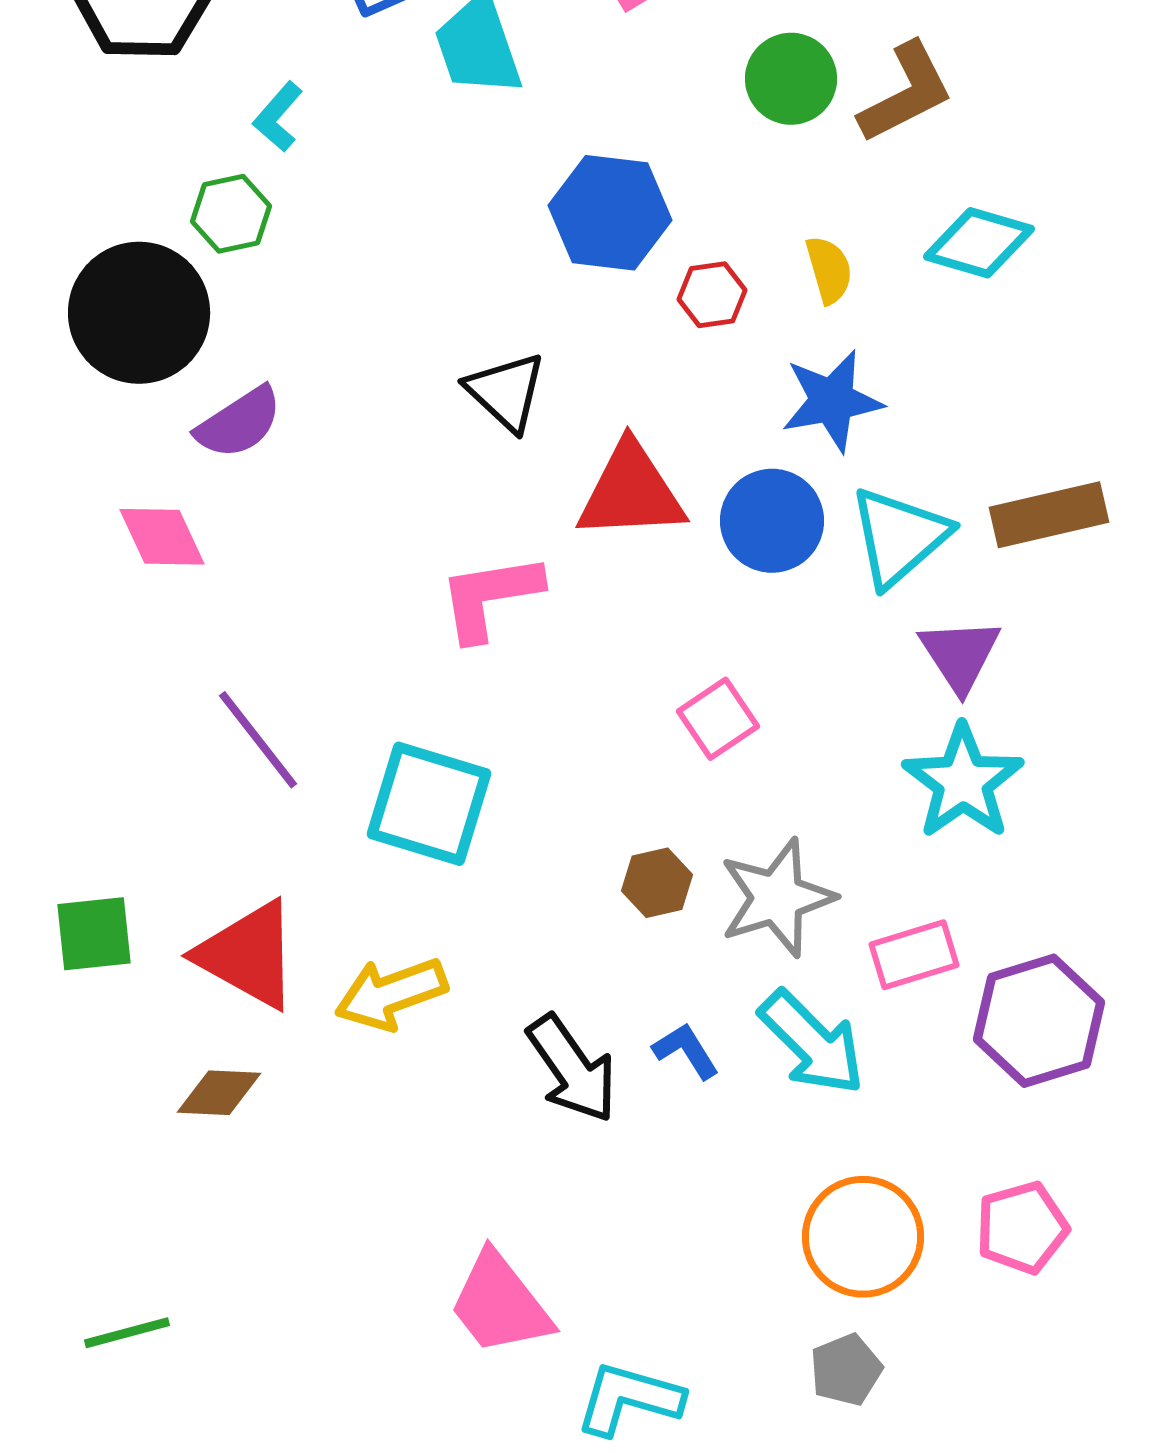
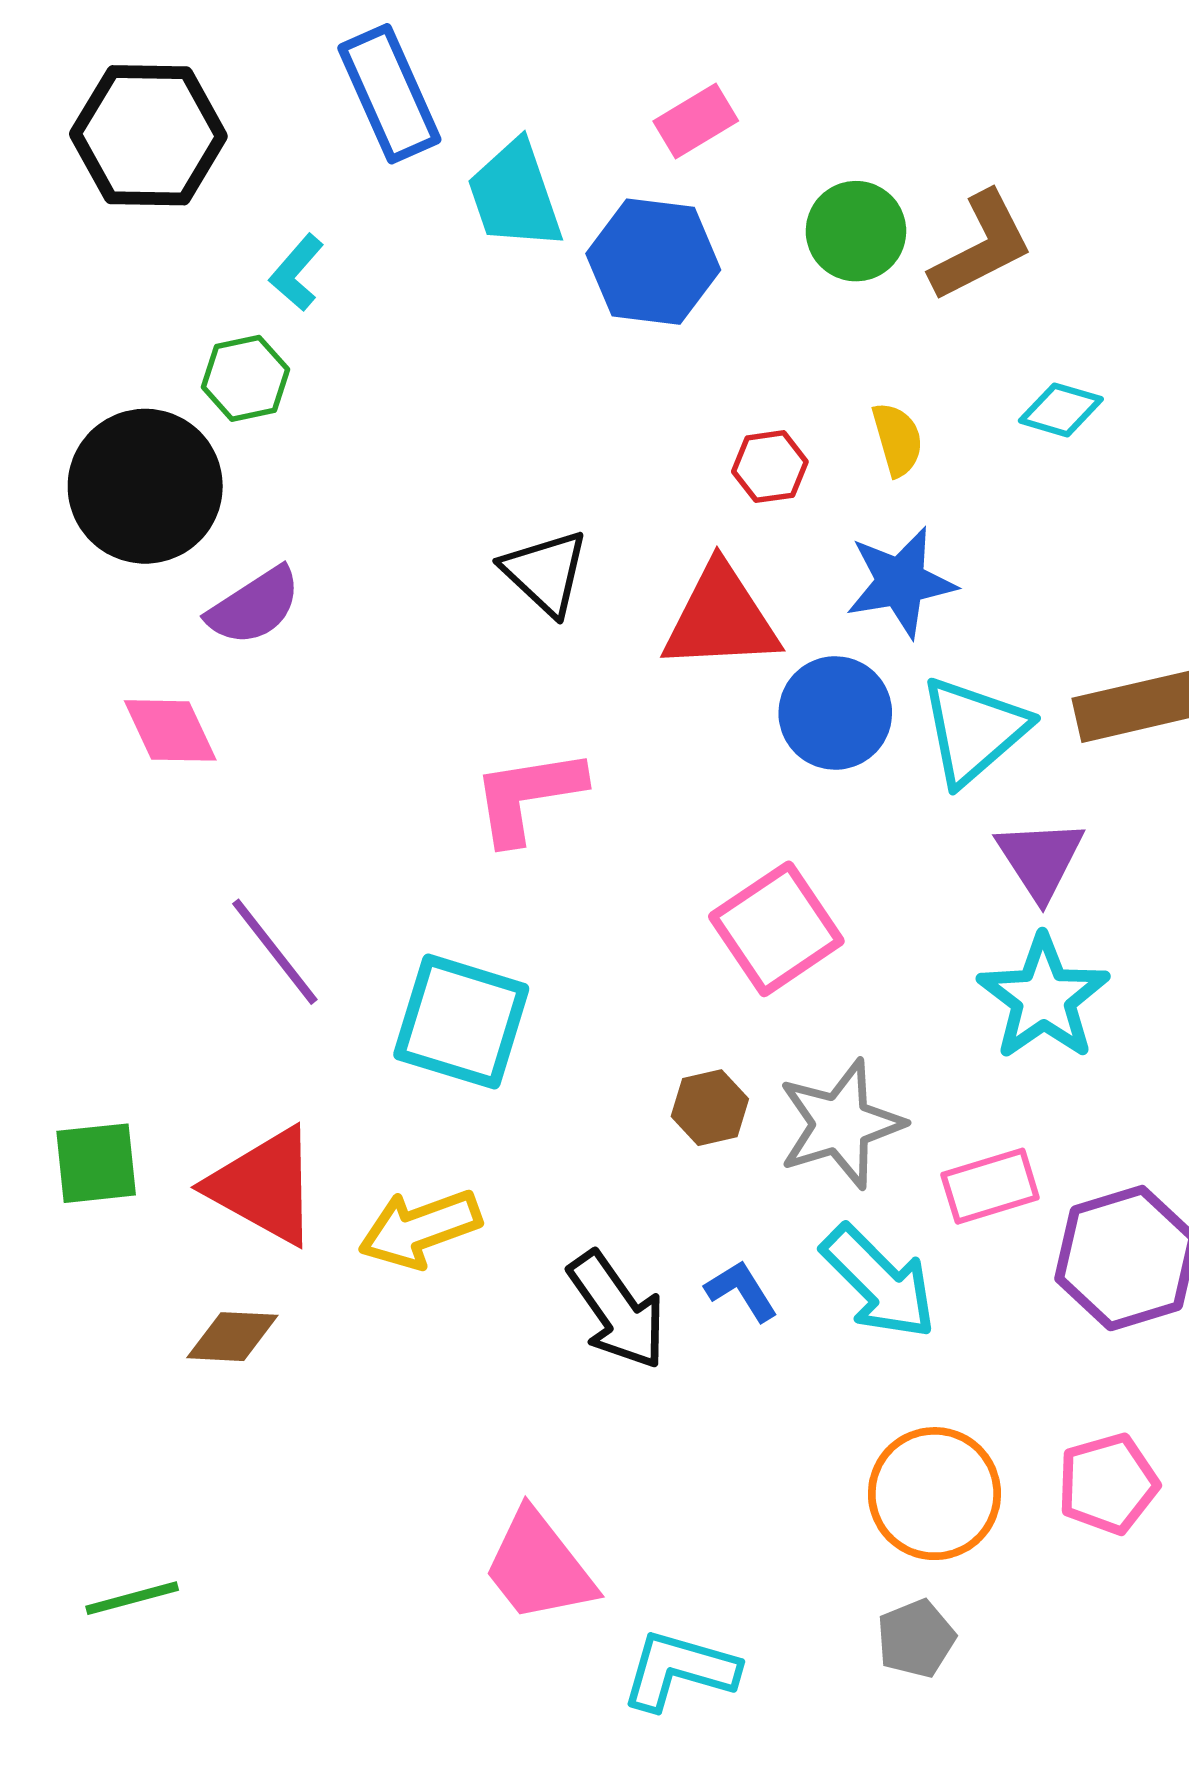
blue hexagon: (610, 213) -> (653, 262), moved
cyan diamond: (979, 243) -> (1061, 410), size x0.7
red triangle: (631, 492) -> (721, 618), moved
pink square: (718, 719) -> (776, 929), size x1.5

